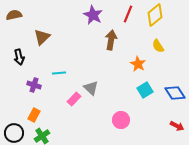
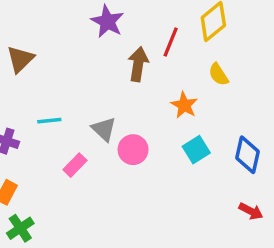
red line: (128, 14) -> (171, 42), moved
gray triangle: (91, 88) -> (104, 129), moved
blue diamond: (175, 93) -> (247, 155), turned 45
pink circle: (121, 120) -> (133, 150), moved

